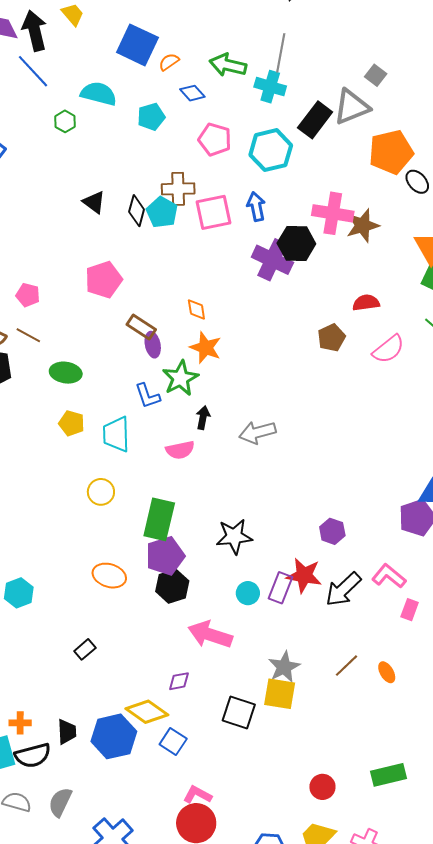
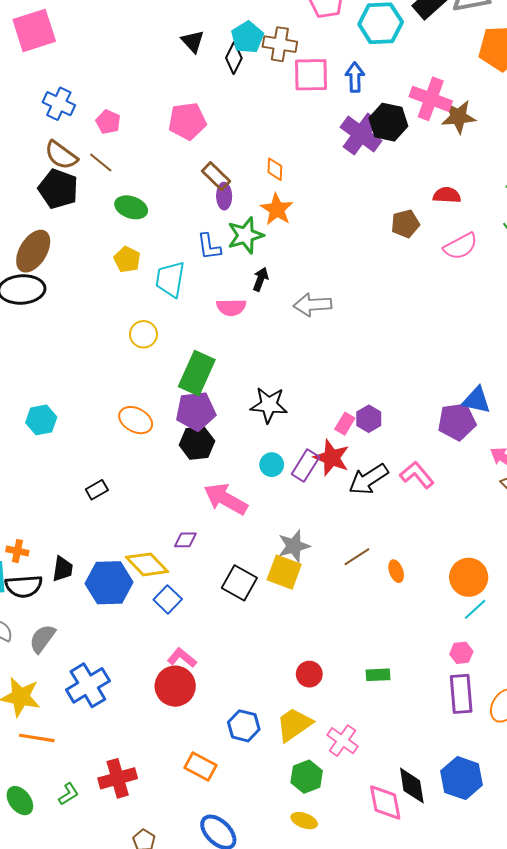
cyan pentagon: (162, 212) -> (247, 37), moved
pink rectangle: (410, 610) -> (345, 424), moved
green rectangle: (388, 775) -> (378, 675), size x0.7

